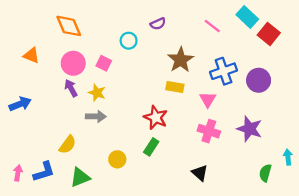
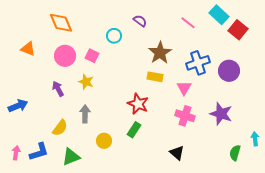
purple semicircle: (158, 24) -> (140, 21), turned -120
purple arrow: (71, 88) -> (58, 89), moved
blue arrow: (20, 104) -> (18, 106), moved
gray arrow: (96, 116) -> (85, 114), moved, turned -90

